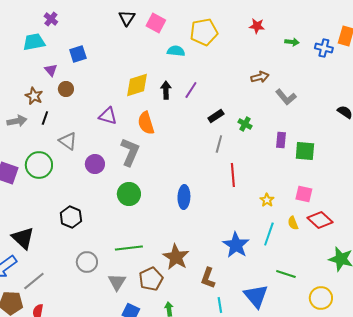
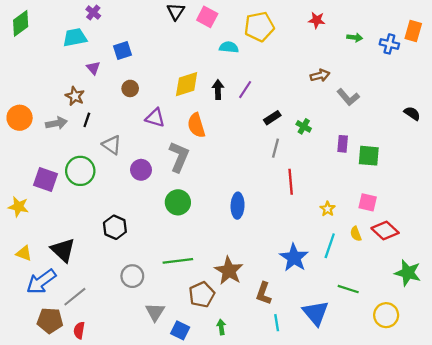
brown circle: (66, 89) -> (130, 88), moved
gray triangle: (117, 282) -> (155, 312), moved

